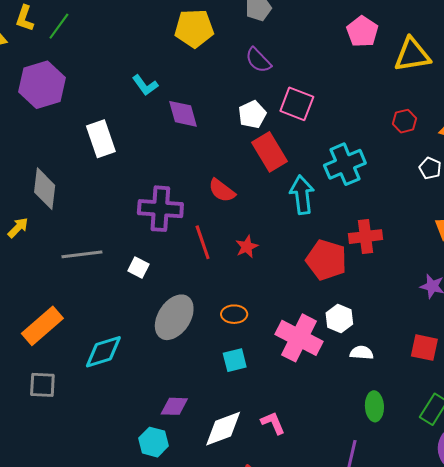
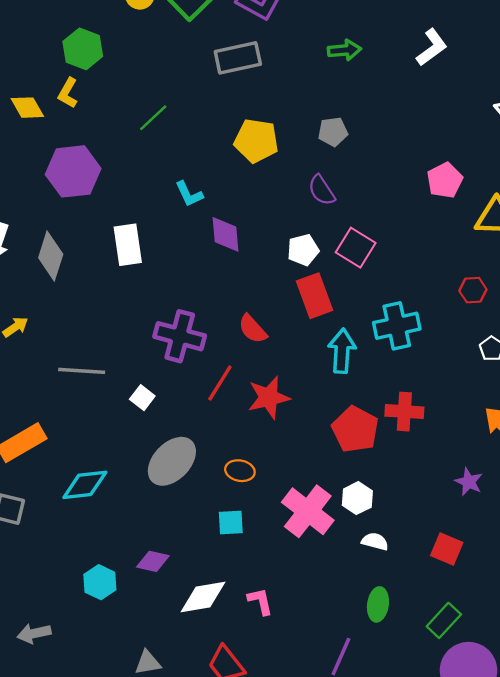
green line: (59, 26) -> (153, 118), moved
gray diamond: (45, 189) -> (51, 256), moved
red line: (203, 242) -> (220, 383), turned 40
red star: (247, 247) -> (269, 397), size x1.6
cyan hexagon: (154, 442) -> (100, 582), moved

